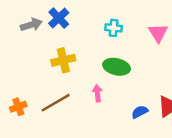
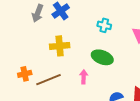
gray arrow: (31, 25) -> (38, 13), turned 120
orange cross: (18, 107) -> (25, 74), moved

